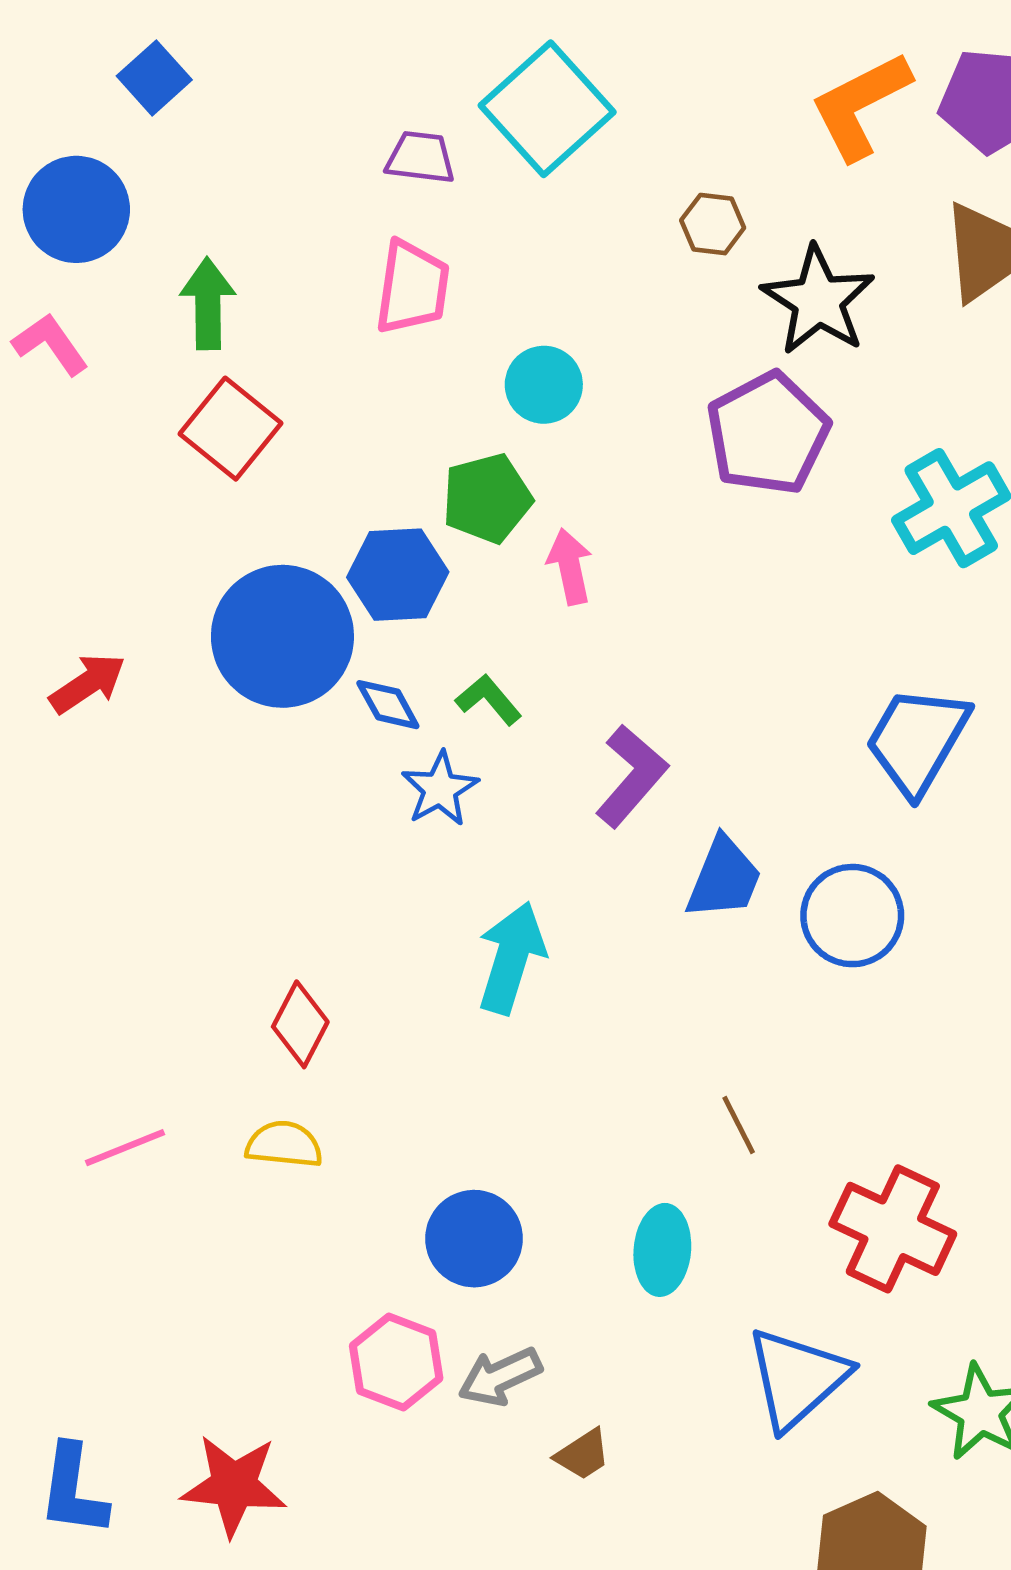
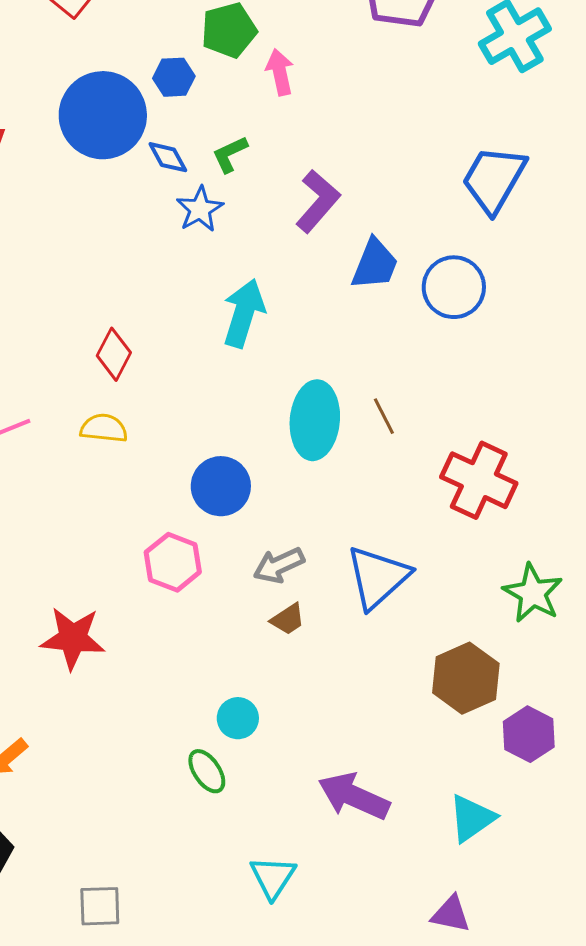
blue hexagon: (398, 575) -> (174, 77), size x0.7
green L-shape: (489, 700) -> (230, 154), turned -75
cyan ellipse: (662, 1250) -> (315, 420), moved, size x1.4
gray arrow: (500, 1377) -> (279, 565), moved
blue triangle: (797, 1378) -> (378, 577), moved

